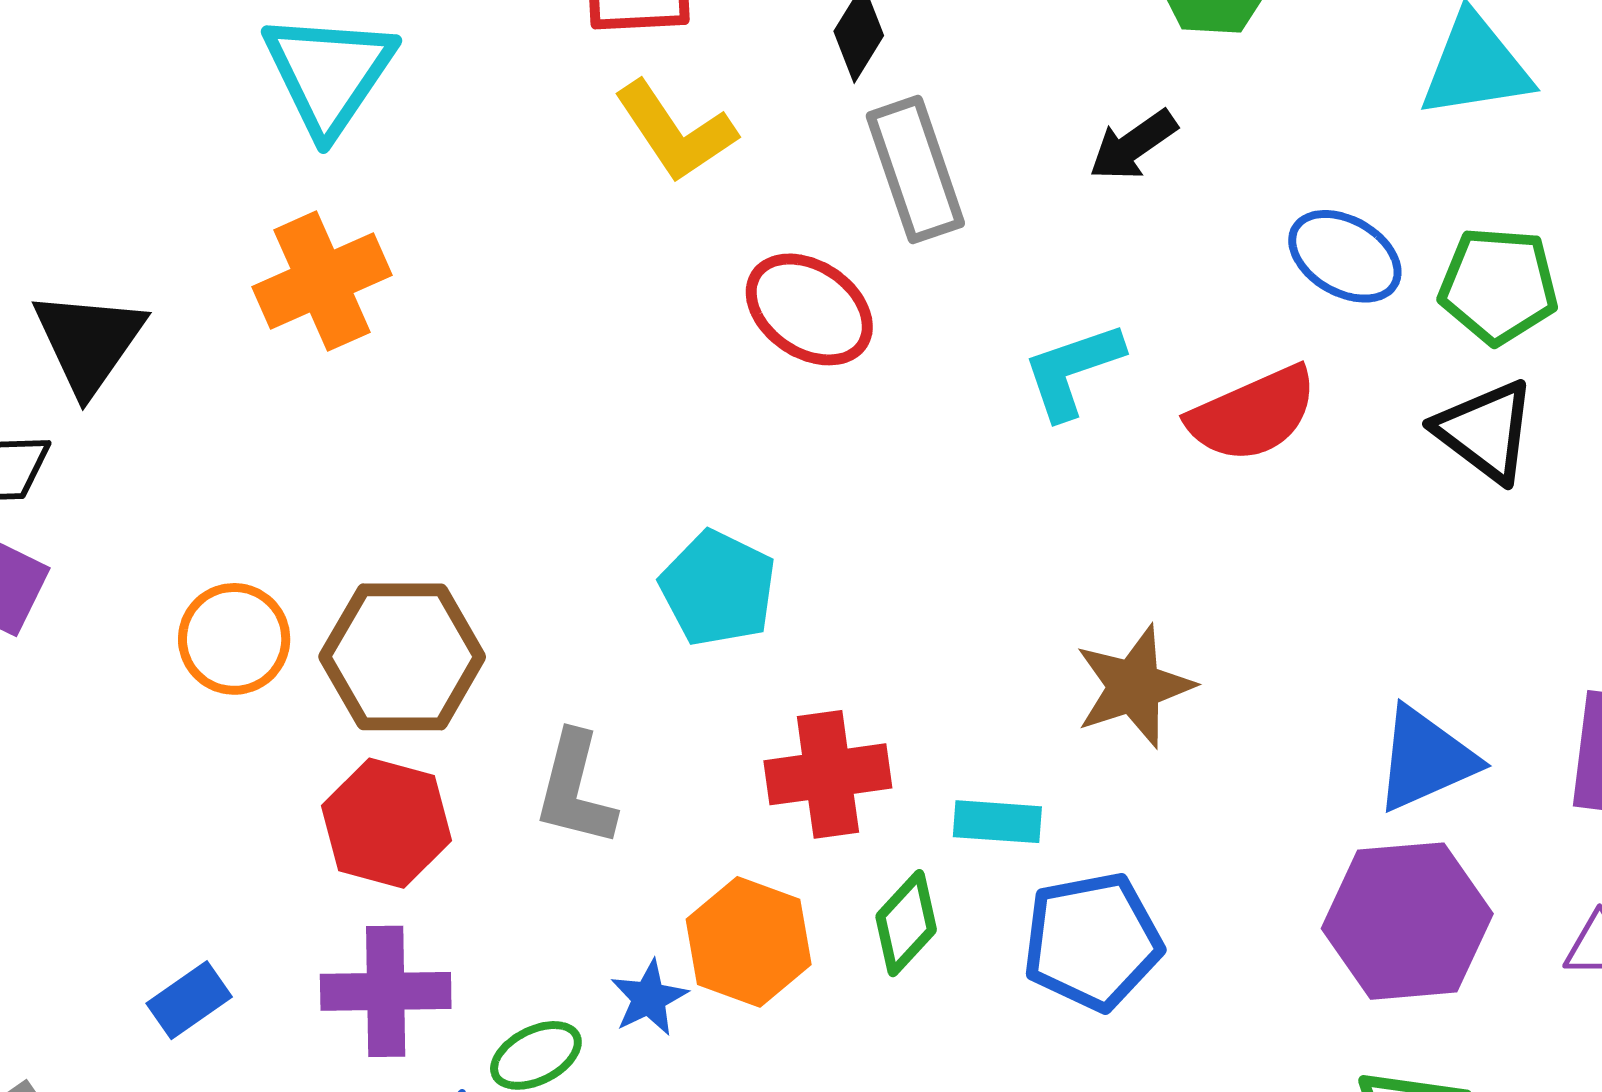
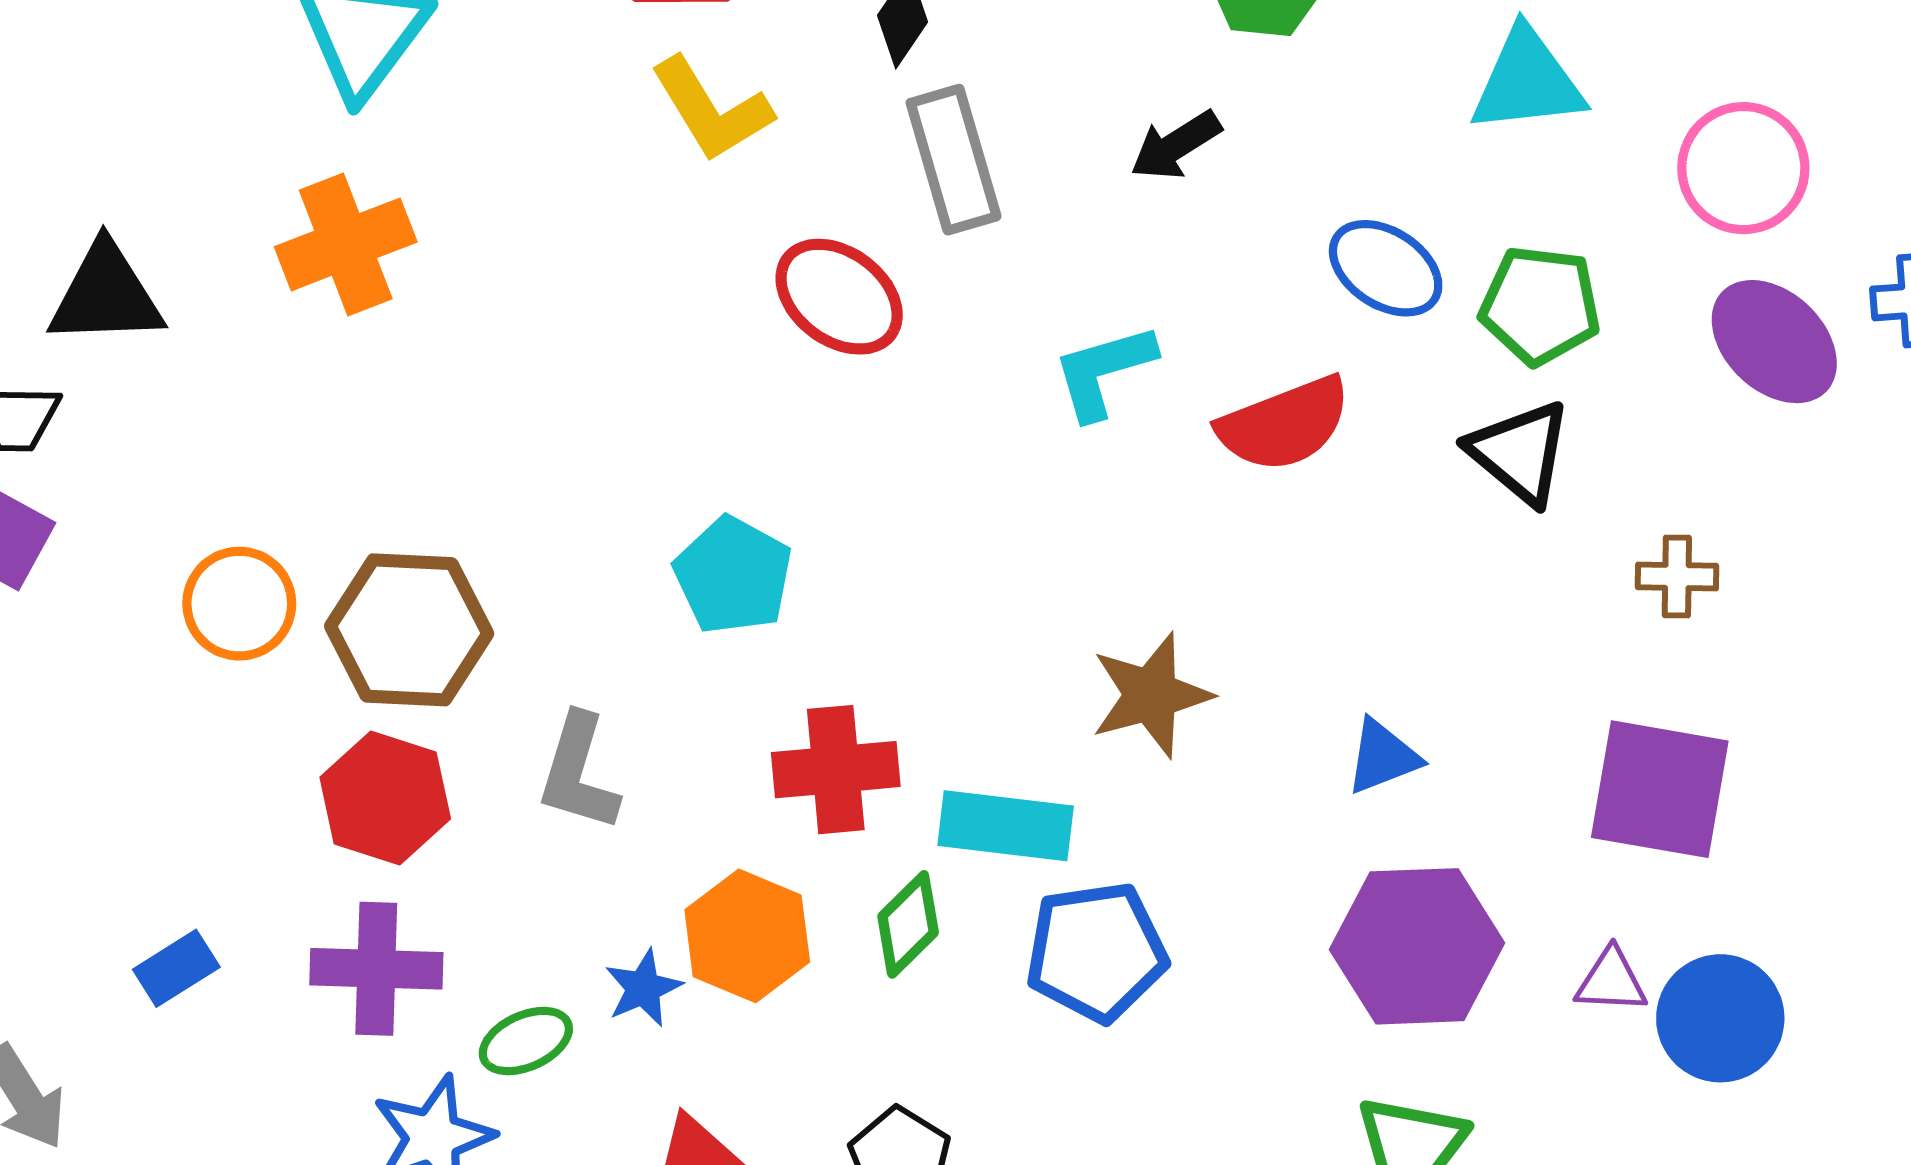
black triangle: (89, 342) -> (106, 295), turned 50
blue triangle: (1425, 759) -> (1383, 757), moved, size x0.7
cyan rectangle: (997, 822) -> (1006, 826), size x1.5

